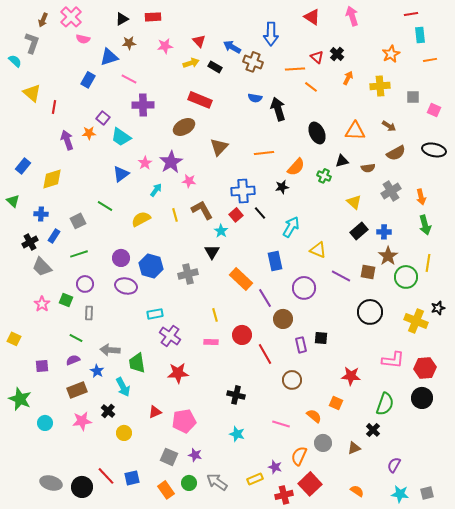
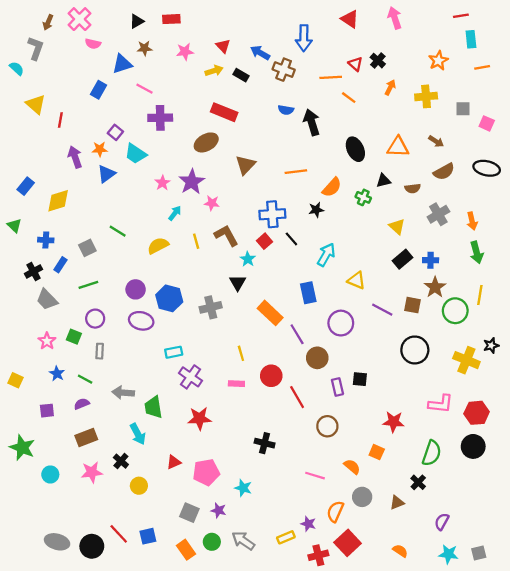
blue triangle: (121, 174) -> (106, 174), moved
blue star: (97, 371) -> (57, 374), moved
cyan star: (237, 434) -> (243, 488), moved

